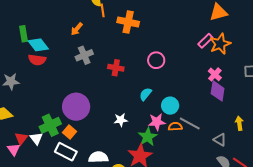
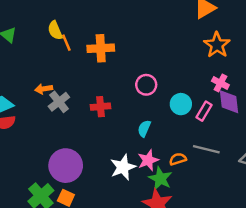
orange arrow: (77, 29) -> (44, 89), moved, turned 56
pink rectangle: (205, 41) -> (204, 111), moved
cyan circle: (170, 106) -> (181, 104), moved
white star: (121, 120) -> (123, 167), size x1.5
pink star: (157, 122) -> (148, 160), moved
orange semicircle: (175, 126) -> (178, 159), moved

